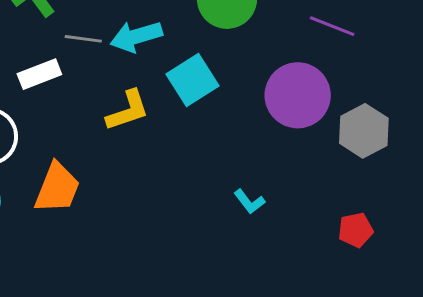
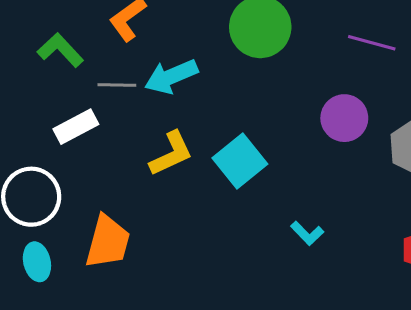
cyan square: (193, 80) -> (240, 161), moved
purple circle: (298, 95) -> (344, 118), size x0.7

